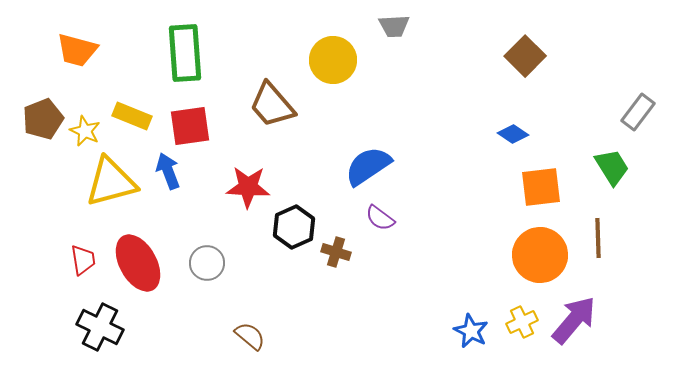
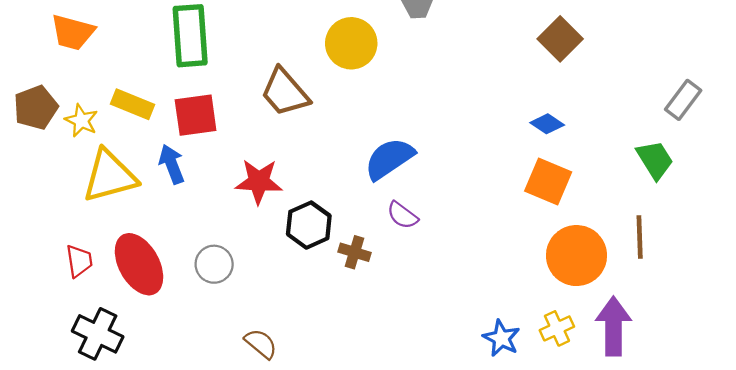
orange square: (541, 187) -> (548, 182), moved, turned 30
purple arrow: (574, 320) -> (613, 326), turned -40

